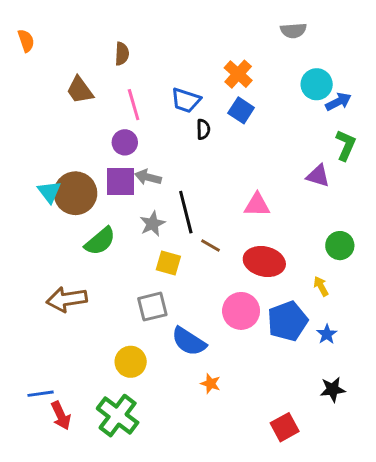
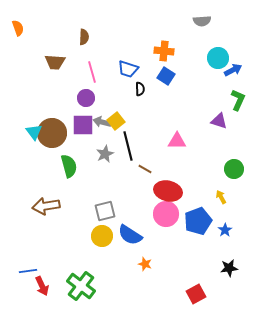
orange cross: (238, 74) -> (164, 51), turned -36
brown trapezoid: (80, 90) -> (55, 62), turned -50
green semicircle: (100, 241) -> (69, 166), turned -65
red ellipse: (264, 262) -> (168, 191), moved
yellow square: (168, 263) -> (116, 121), moved, turned 36
yellow circle: (131, 362) -> (102, 236), moved

